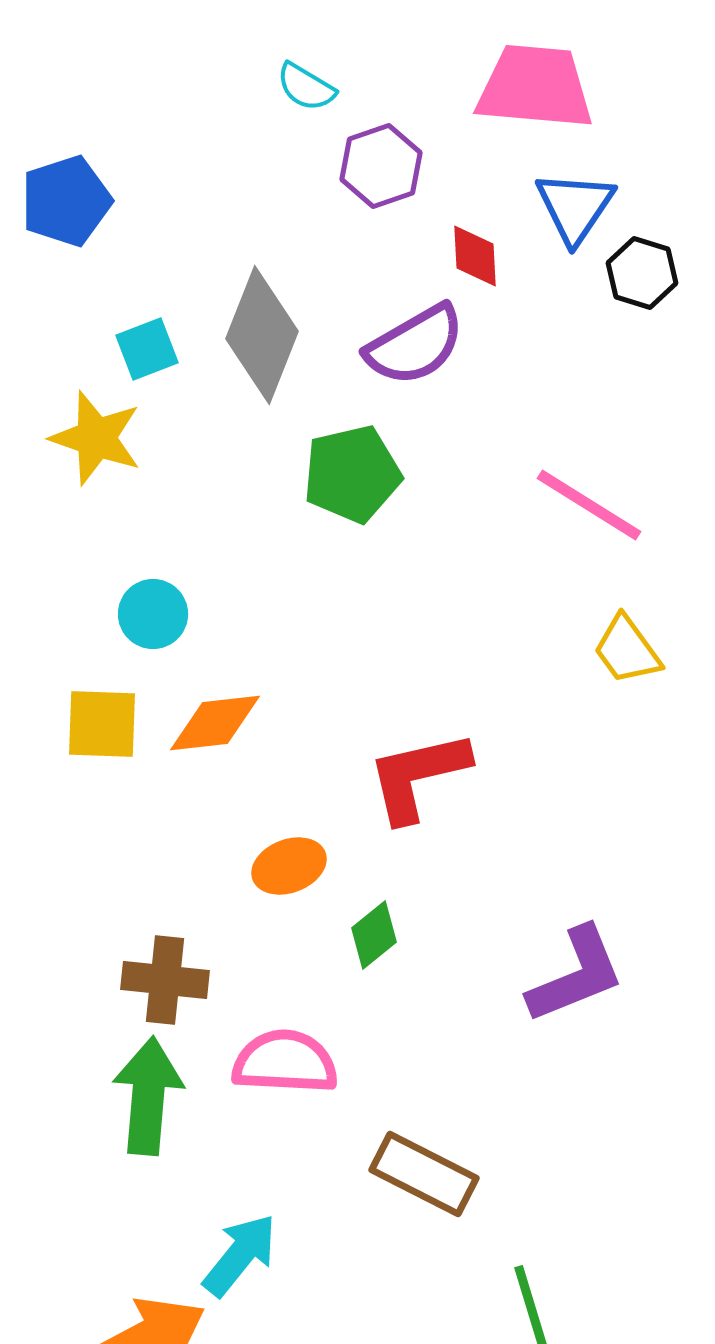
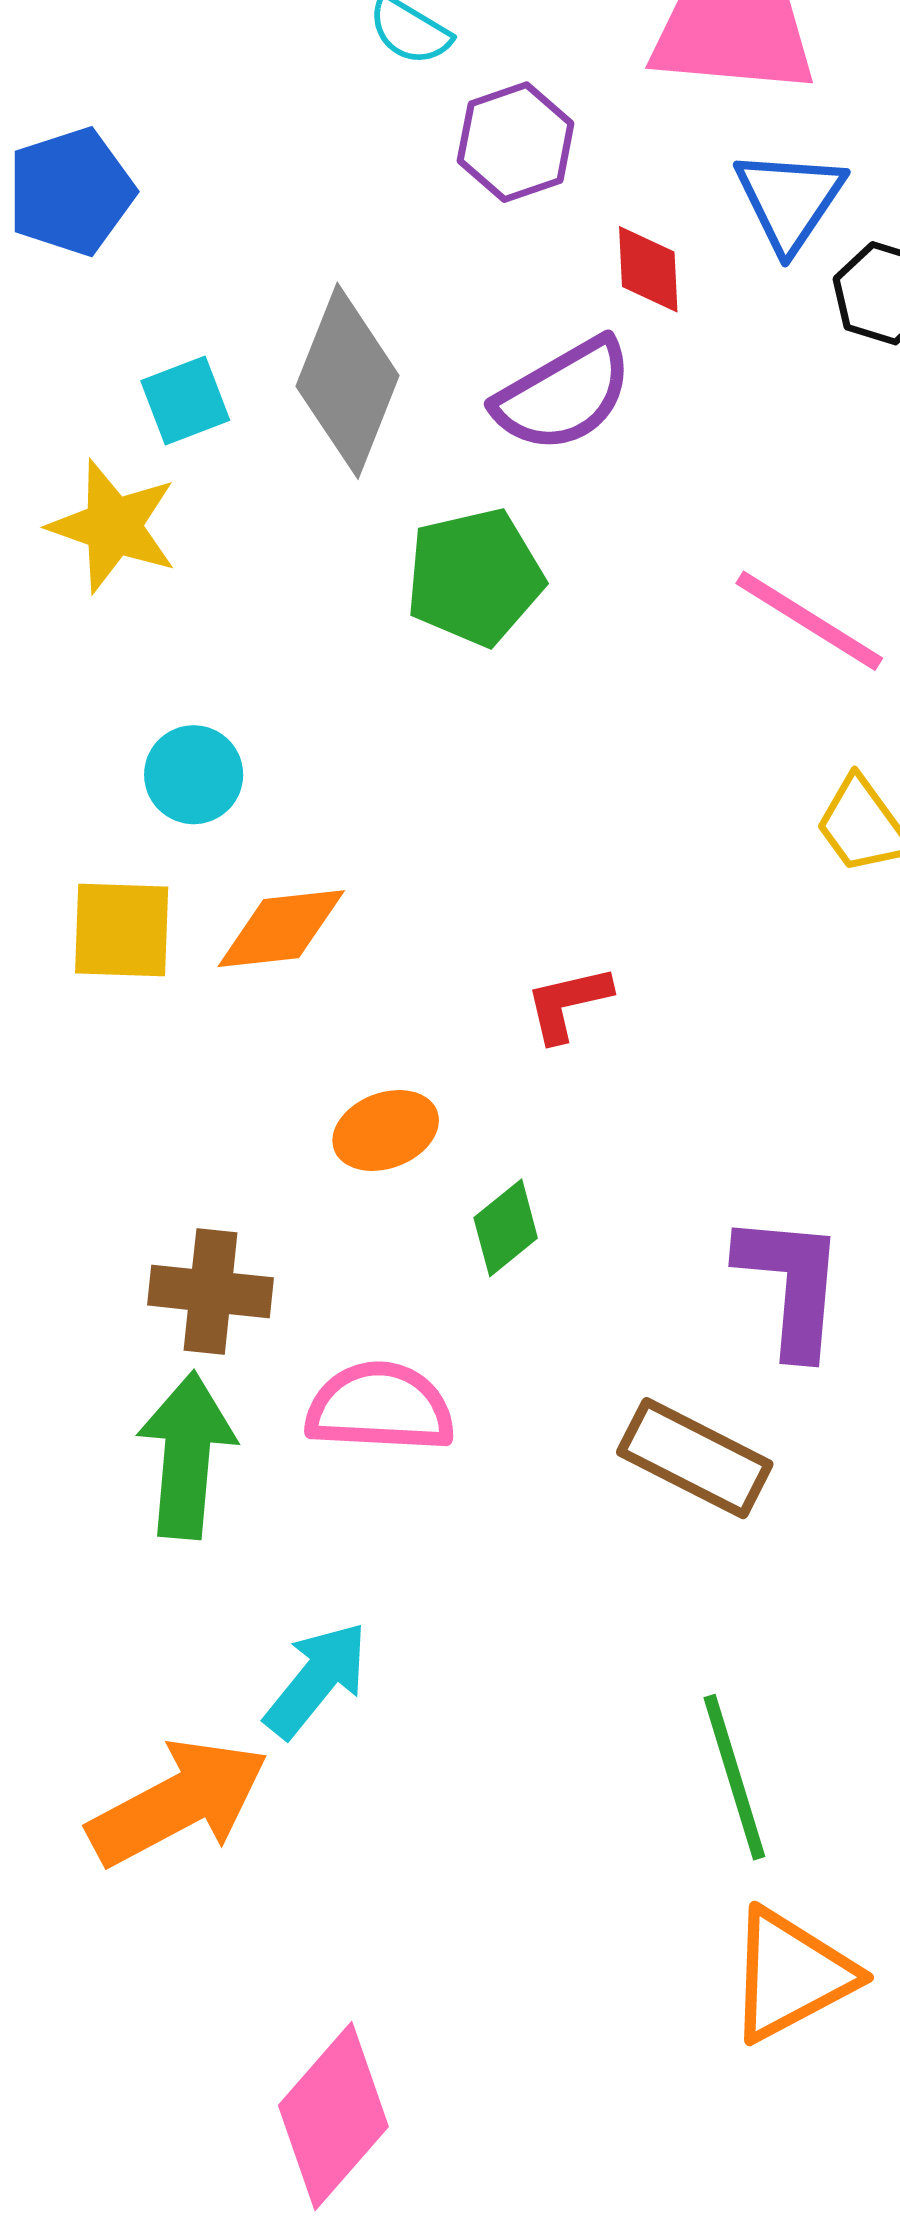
red L-shape: (418, 776) -> (568, 1003), size x0.6
purple L-shape: (576, 975) -> (791, 1284), turned -63
brown rectangle: (424, 1174) -> (695, 1458), moved

